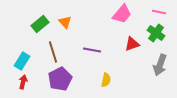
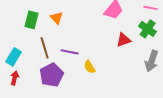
green rectangle: (40, 24) -> (32, 20), turned -36
purple line: (92, 50) -> (70, 52), moved
yellow semicircle: (106, 80) -> (90, 67), moved, turned 136

